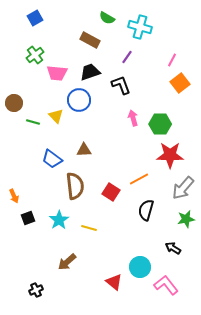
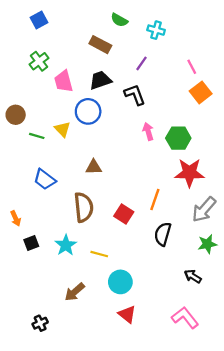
cyan cross: (140, 27) -> (156, 30), size x0.7
pink line: (172, 60) -> (192, 67), turned -56
pink trapezoid: (57, 73) -> (64, 81), turned 70
blue trapezoid: (52, 159) -> (45, 179), moved
orange line: (139, 179) -> (155, 199), turned -42
cyan circle: (140, 267) -> (120, 282), moved

